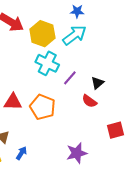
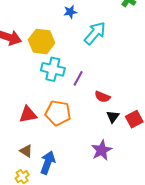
cyan arrow: (74, 35) -> (95, 33), moved
black triangle: (97, 83) -> (113, 117), moved
blue arrow: (21, 153) -> (48, 163), size x1.6

